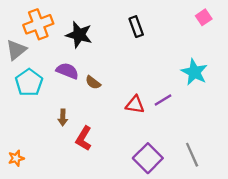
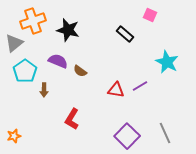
pink square: (204, 17) -> (150, 15), moved, turned -32
black rectangle: (136, 27) -> (125, 34), moved, turned -30
brown arrow: (63, 117) -> (44, 90), moved

